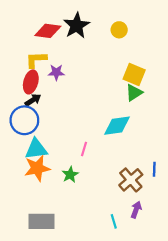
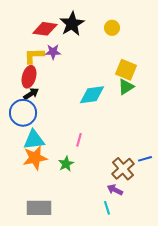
purple star: (56, 72) -> (53, 52), moved
cyan diamond: (117, 126) -> (92, 95), moved
blue line: (154, 169) -> (145, 159), turned 72
purple arrow: (136, 210) -> (115, 190), moved, turned -84

